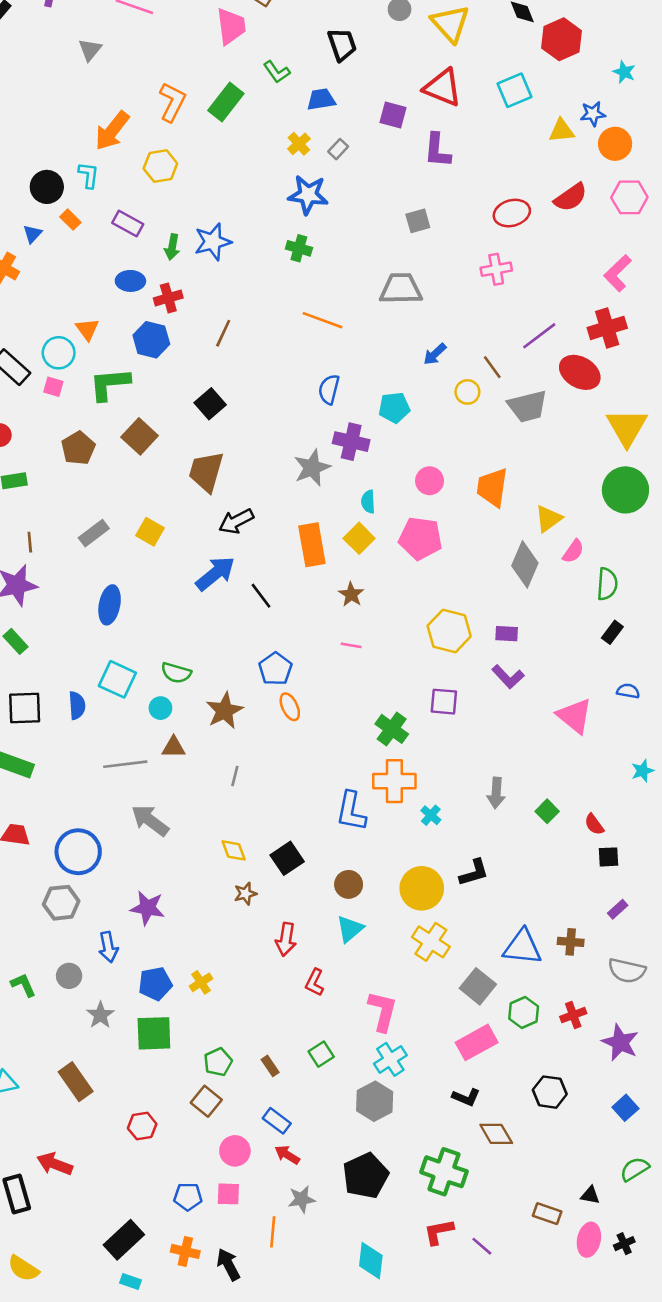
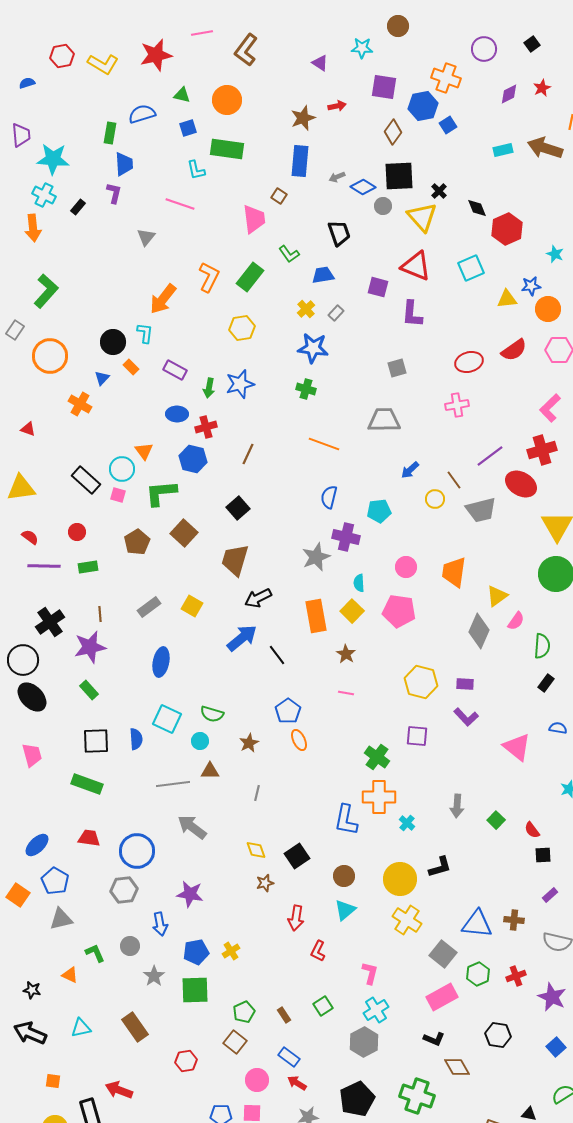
yellow hexagon: (160, 166) -> (242, 328), moved
brown star: (224, 711) -> (249, 743), size x0.7
pink L-shape: (383, 1011) -> (370, 973), size x0.7

